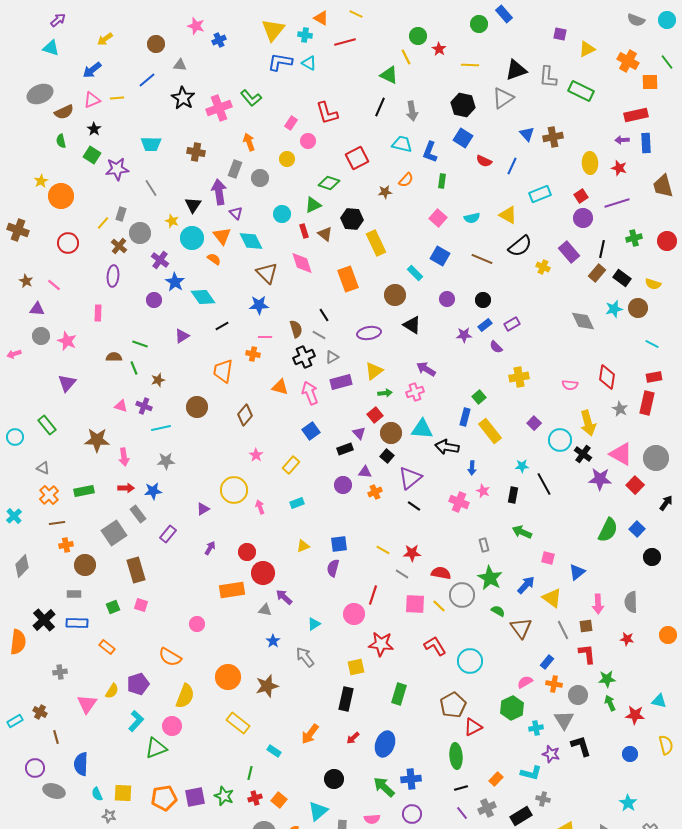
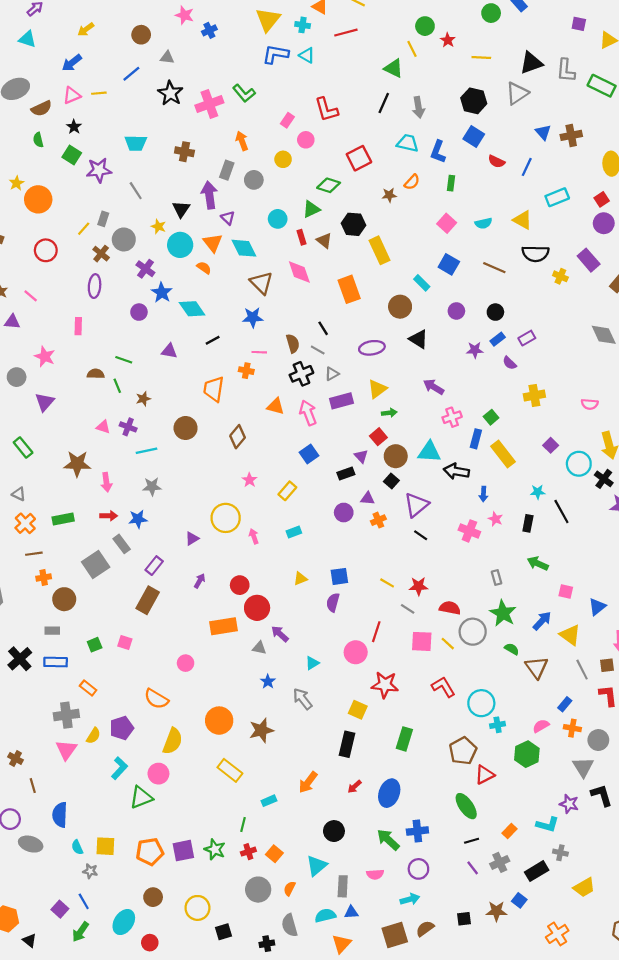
black semicircle: (520, 246) -> (535, 254), turned 40
gray circle: (41, 336) -> (17, 377), moved
purple triangle: (182, 336) -> (169, 351), turned 42
pink cross: (415, 392) -> (452, 417), moved
brown rectangle: (136, 570) -> (148, 600), moved, turned 45
yellow square: (356, 667) -> (358, 710), turned 36
gray cross: (60, 672) -> (66, 715), moved, size x1.6
cyan cross: (536, 728) -> (498, 725), moved
cyan rectangle: (274, 751) -> (269, 801), turned -56
green ellipse: (456, 756) -> (466, 806), turned -30

